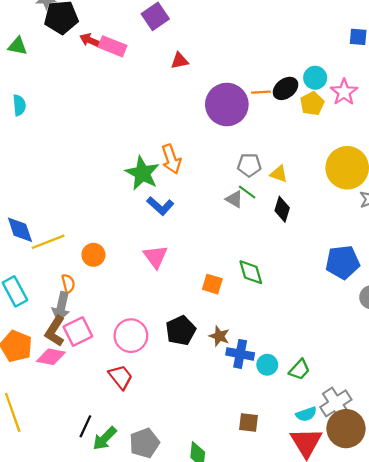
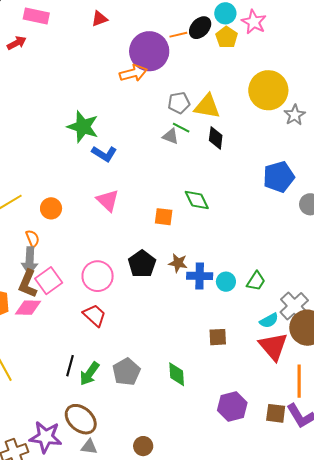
red arrow: (90, 40) -> (17, 43), moved, turned 138
orange arrow: (171, 159) -> (133, 73), moved, turned -76
yellow triangle: (279, 174) -> (207, 106), size x1.6

